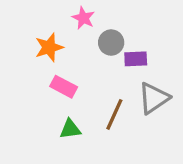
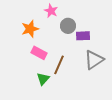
brown line: (114, 114) -> (59, 65), moved
green triangle: (70, 129) -> (43, 79), turned -40

